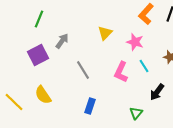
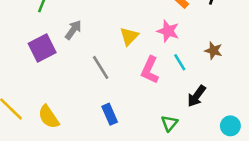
yellow triangle: (105, 33) -> (129, 36), moved
yellow semicircle: (43, 95) -> (49, 117), moved
blue rectangle: (90, 106) -> (110, 114), turned -42

